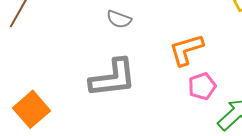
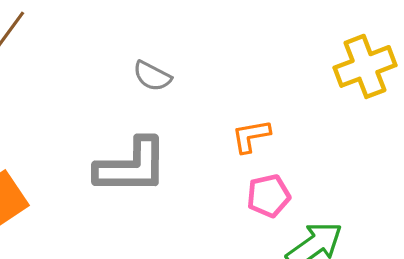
orange L-shape: (186, 50) -> (251, 136), size x0.7

